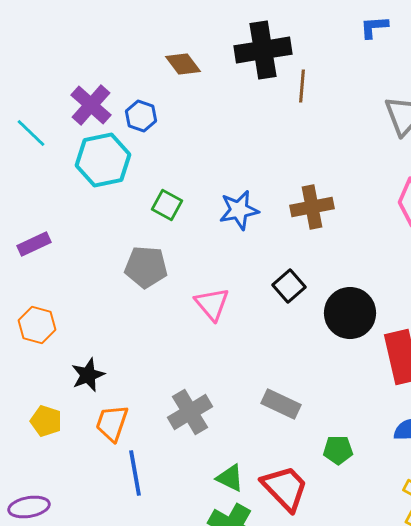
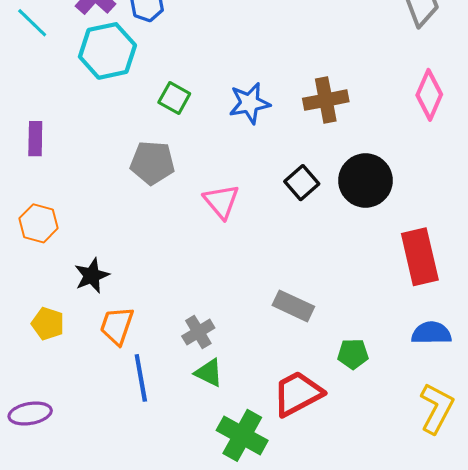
purple rectangle: (34, 244) -> (35, 139), turned -64
black circle: (350, 313) -> (365, 181), moved
gray cross: (190, 412) -> (198, 332), moved, size x0.7
green triangle: (230, 478) -> (209, 373), moved
red trapezoid: (285, 488) -> (298, 394), turned -74

